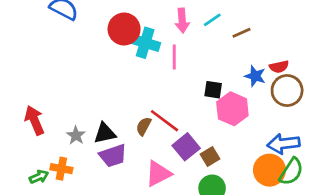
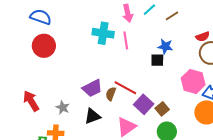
red circle: (124, 29) -> (44, 46), moved
blue star: (255, 76) -> (165, 46), moved
pink hexagon: (232, 109) -> (193, 81), moved
black triangle: (105, 133) -> (92, 116), moved
purple trapezoid: (113, 156) -> (92, 88), moved

